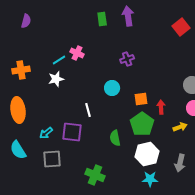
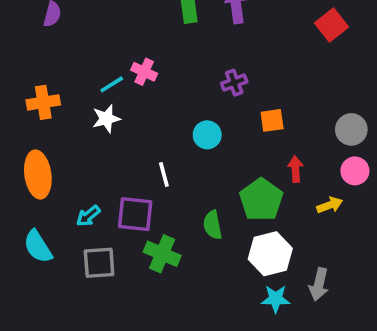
orange square: (141, 99) -> (272, 120), moved
gray arrow: (180, 163) -> (319, 284), moved
green cross: (95, 175) -> (162, 254), moved

